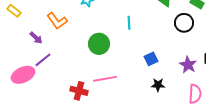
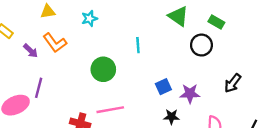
purple arrow: (36, 38) -> (31, 51), moved
purple line: (43, 60) -> (39, 88), turned -36
purple star: (188, 65) -> (190, 94), moved, turned -30

